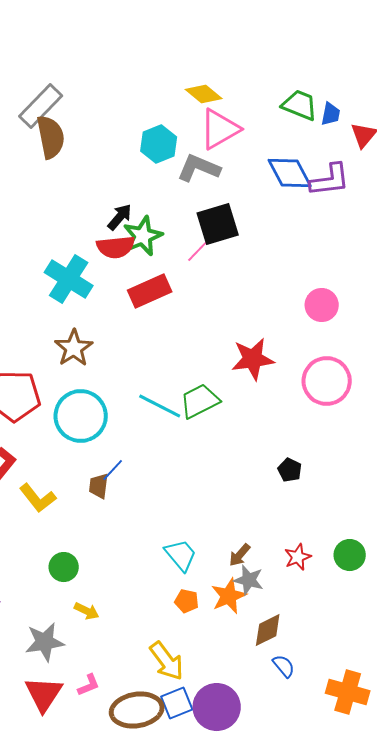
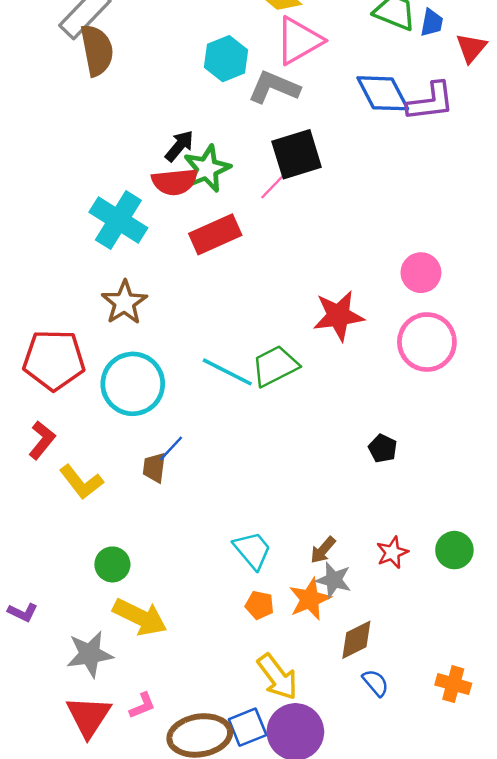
pink circle: (322, 305) -> (421, 273), moved
yellow arrow: (87, 611) -> (140, 617), size x1.8
yellow arrow: (167, 661) -> (277, 677), moved
orange cross: (348, 692) -> (453, 684), moved, size x0.7

